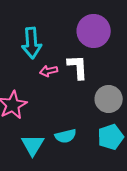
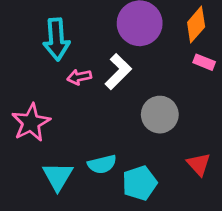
white L-shape: (78, 67) -> (118, 72), turned 48
cyan pentagon: (111, 137) -> (140, 183), moved

